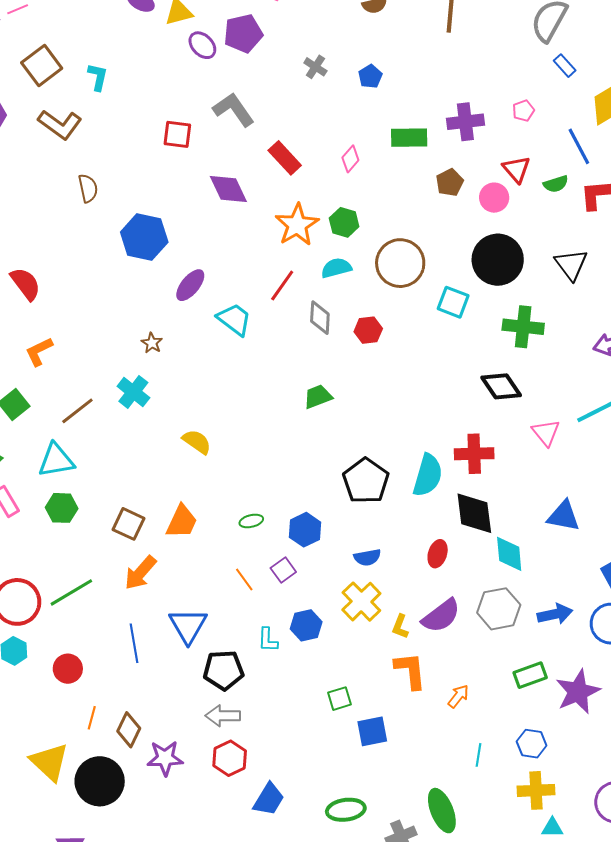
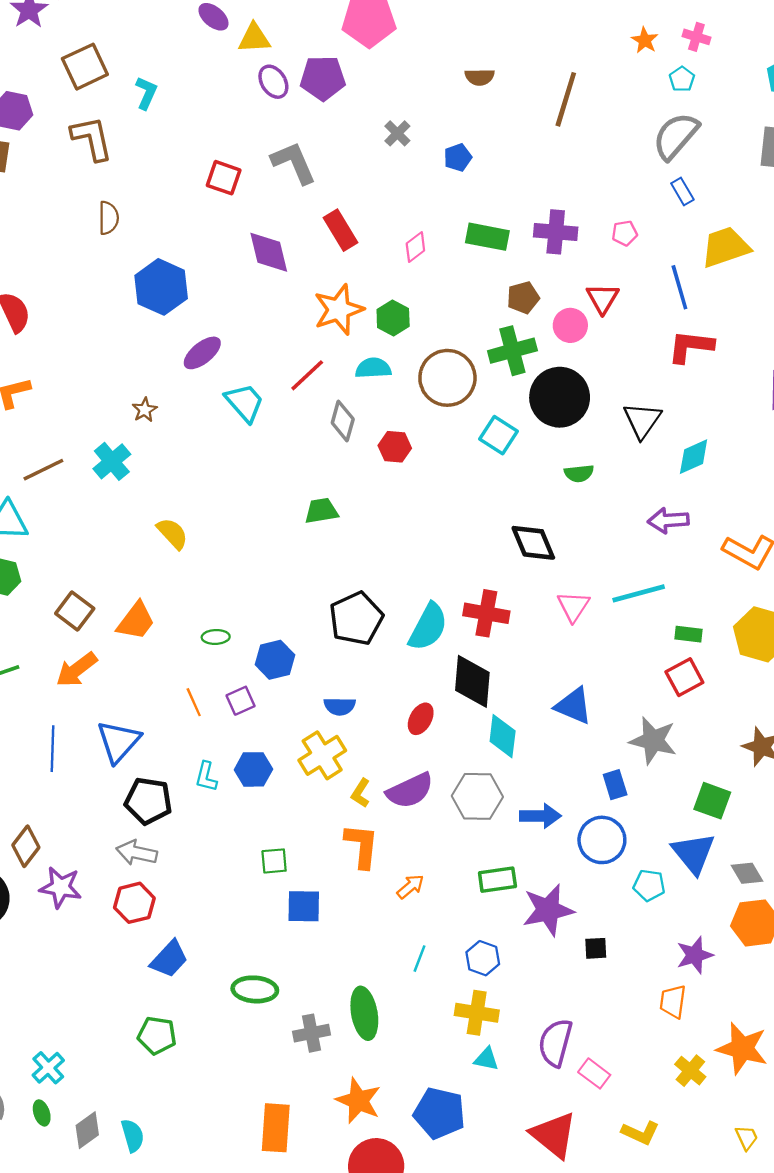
brown L-shape: (60, 125) -> (92, 138), turned -150
green semicircle: (556, 184) -> (579, 473), moved
green cross: (523, 327) -> (512, 351), moved, turned -33

